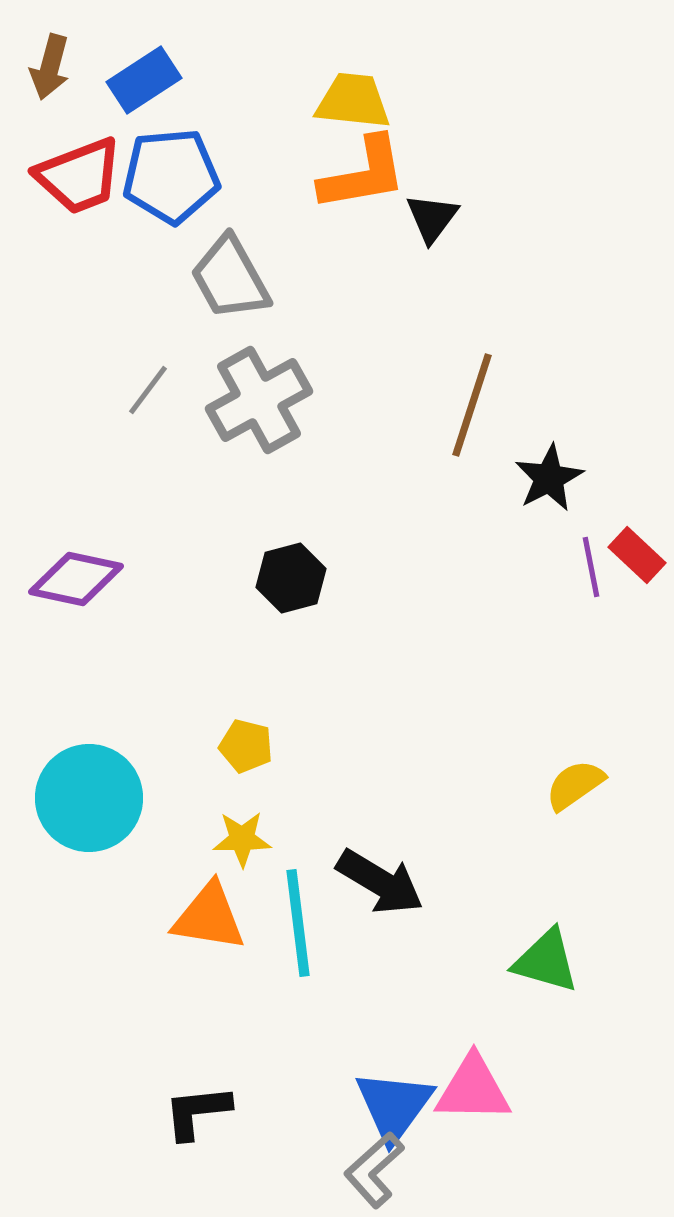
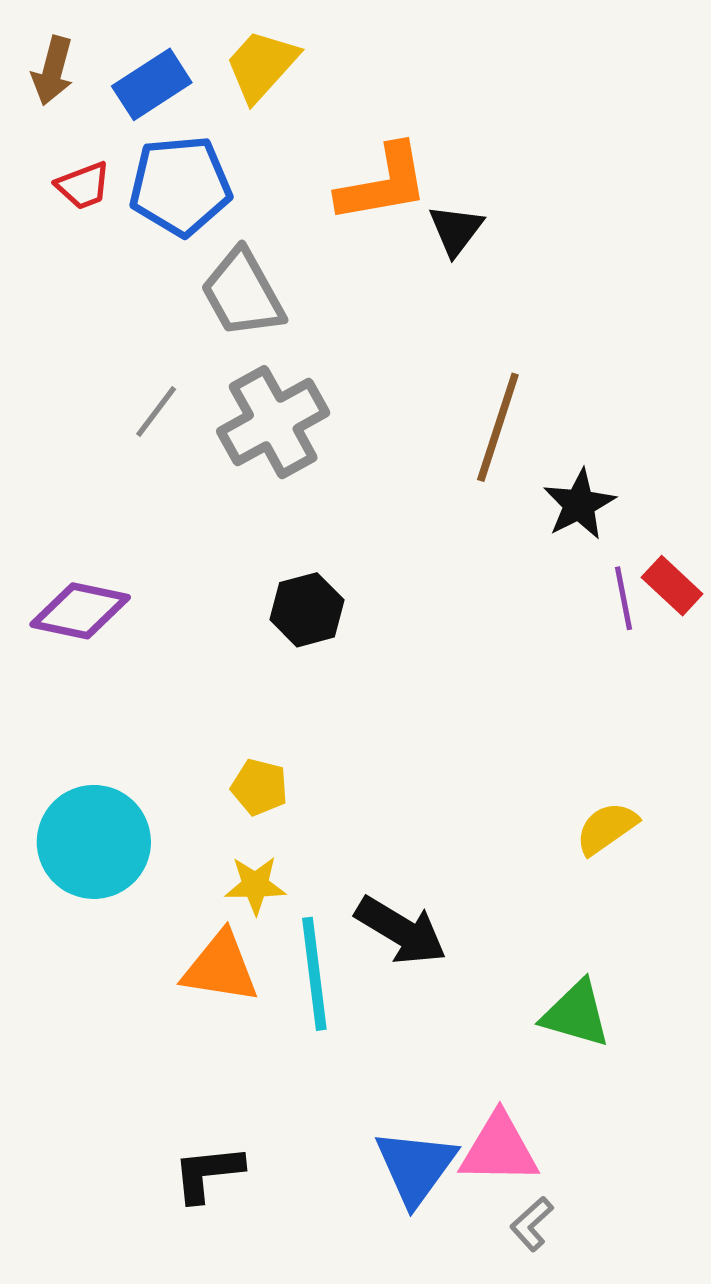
yellow trapezoid: (353, 101) -> (262, 65), moved, turned -54
red trapezoid: (79, 176) -> (83, 186), size x0.6
gray L-shape: (374, 1170) -> (532, 1224), moved, size x0.7

